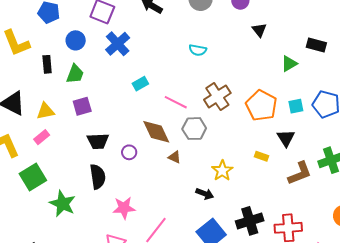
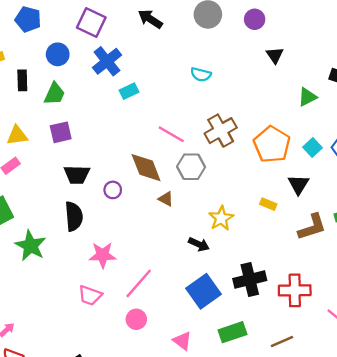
cyan rectangle: (140, 84) -> (129, 91), moved
cyan square: (296, 106) -> (312, 148), turned -35

